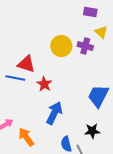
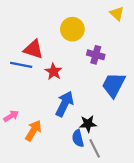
purple cross: (85, 46) -> (96, 55), moved
black star: (92, 131) -> (88, 124), moved
orange arrow: (26, 137) -> (33, 131), turned 66

